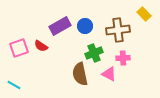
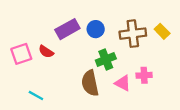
yellow rectangle: (144, 14) -> (162, 31), moved
pink cross: (123, 58) -> (144, 75), moved
cyan line: (14, 85) -> (36, 96), moved

